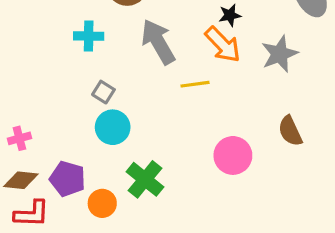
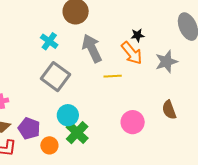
cyan cross: (89, 36) -> (49, 41), turned 30
gray square: (103, 92) -> (56, 77), size x2.0
cyan circle: (113, 127) -> (68, 115), moved

